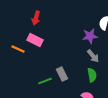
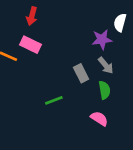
gray rectangle: (62, 74) -> (81, 73), moved
green line: (45, 81) -> (54, 100), moved

